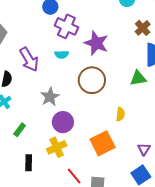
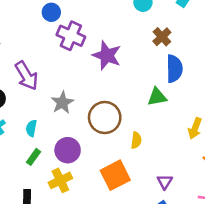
cyan semicircle: (62, 54) -> (31, 128), moved, turned 104
brown circle: (92, 80) -> (105, 118), moved
gray star: (50, 97) -> (62, 103), moved
green rectangle: (20, 130) -> (34, 157), moved

